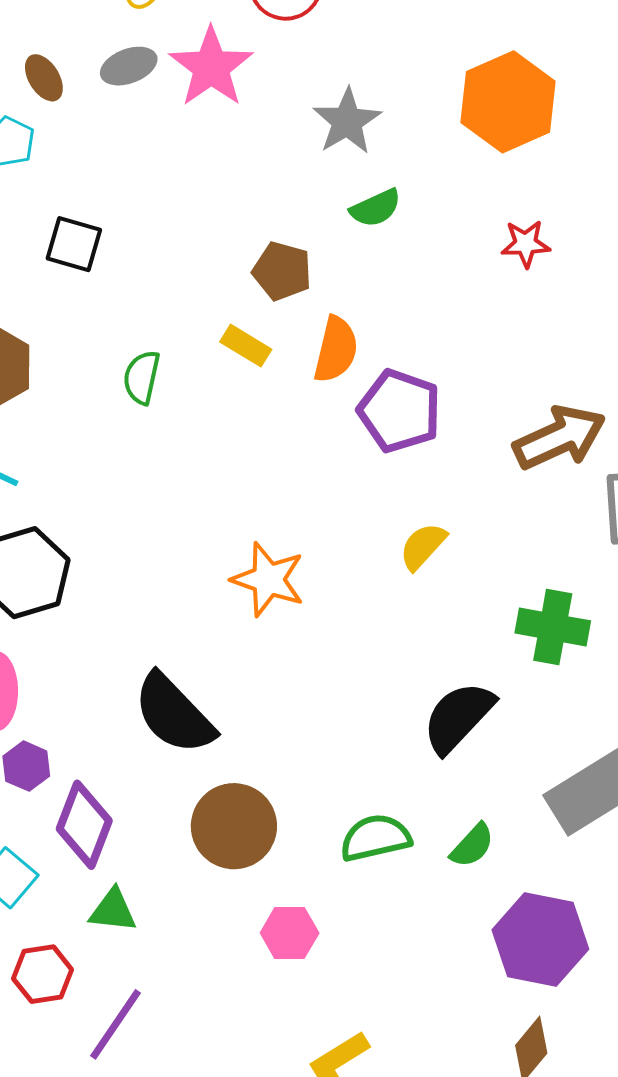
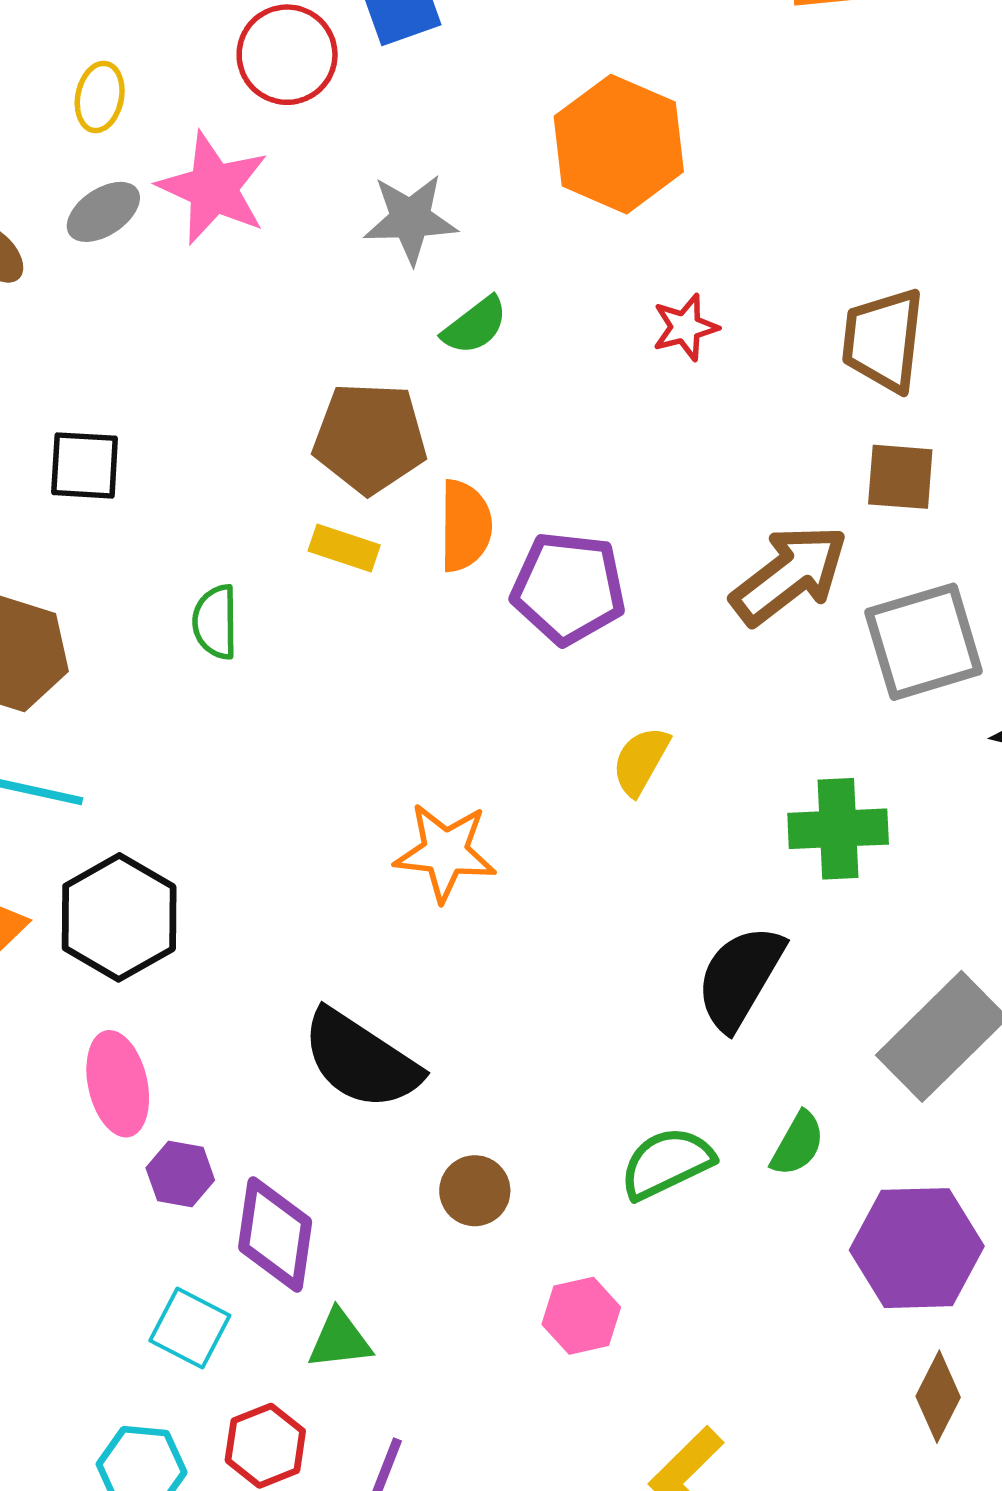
gray star: (347, 121) -> (410, 219), turned -30
brown pentagon: (282, 271) -> (370, 438), size x1.4
brown circle: (234, 826) -> (475, 1191), size x0.6

